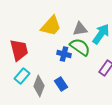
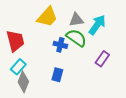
blue rectangle: (61, 84) -> (57, 75), turned 48
gray diamond: (39, 86) -> (23, 82), moved

